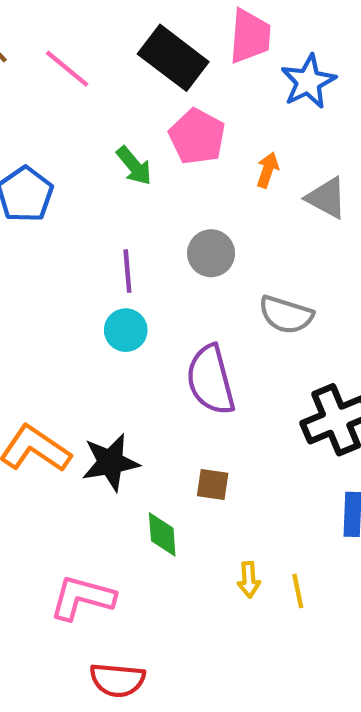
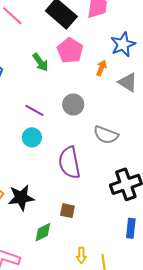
blue star: (308, 82) -> (123, 44), moved
purple line: (127, 271) -> (34, 110), turned -60
green diamond: (162, 534) -> (43, 232), turned 65

